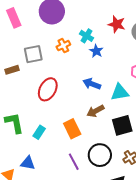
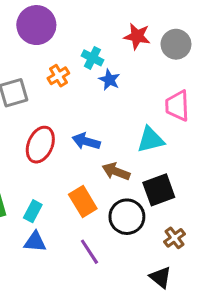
blue arrow: (92, 84) -> (86, 141), moved
brown arrow: (95, 111) -> (116, 171), turned 54
black circle: (100, 155) -> (127, 217), moved
blue triangle: (28, 163) -> (35, 242), moved

